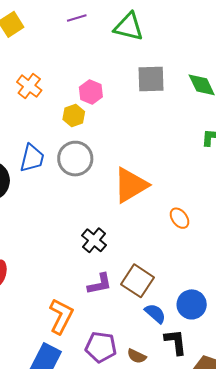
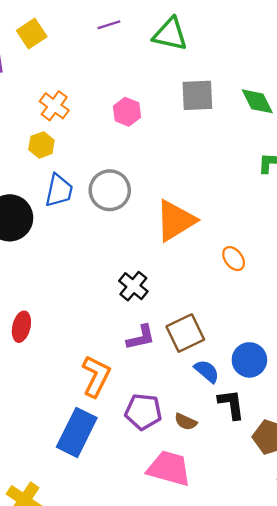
yellow hexagon: (74, 115) -> (41, 145), moved
brown square: (137, 281) -> (185, 333), turned 32

